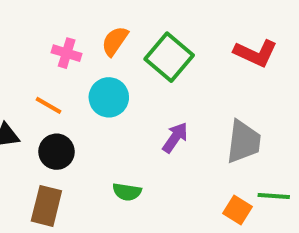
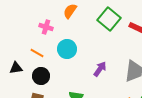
orange semicircle: (115, 41) -> (70, 11), moved
green square: (169, 57) -> (109, 19), moved

